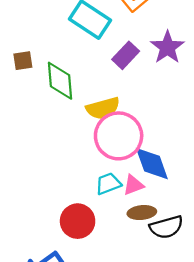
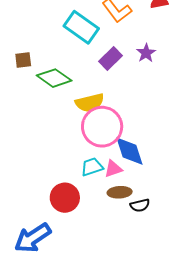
purple star: (167, 47) -> (146, 53), size x0.7
green diamond: (60, 81) -> (54, 78), turned -52
black semicircle: (166, 227) -> (140, 205), size x0.7

